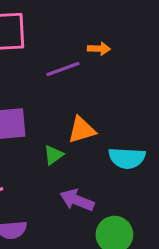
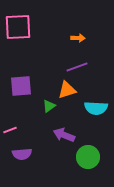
purple line: (63, 69) -> (77, 67), moved

